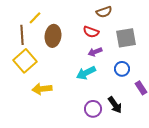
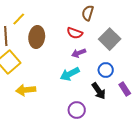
brown semicircle: (104, 12) -> (88, 13), turned 126
gray square: (126, 38) -> (110, 39), turned -35
black arrow: (115, 105) -> (99, 91), moved

